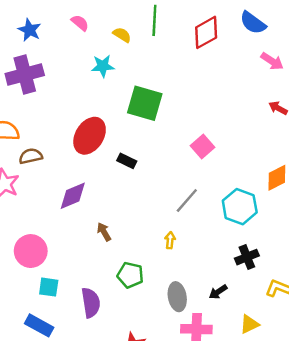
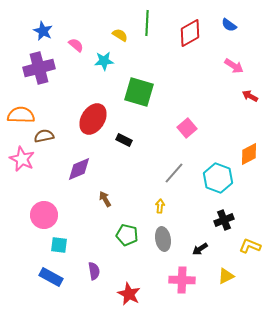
pink semicircle: (80, 23) -> (76, 45), moved
blue semicircle: (253, 23) -> (229, 25), size x0.7
pink arrow: (272, 61) -> (234, 66), moved
gray ellipse: (177, 297) -> (163, 239), moved
purple semicircle: (91, 303) -> (94, 271), moved, size x0.7

